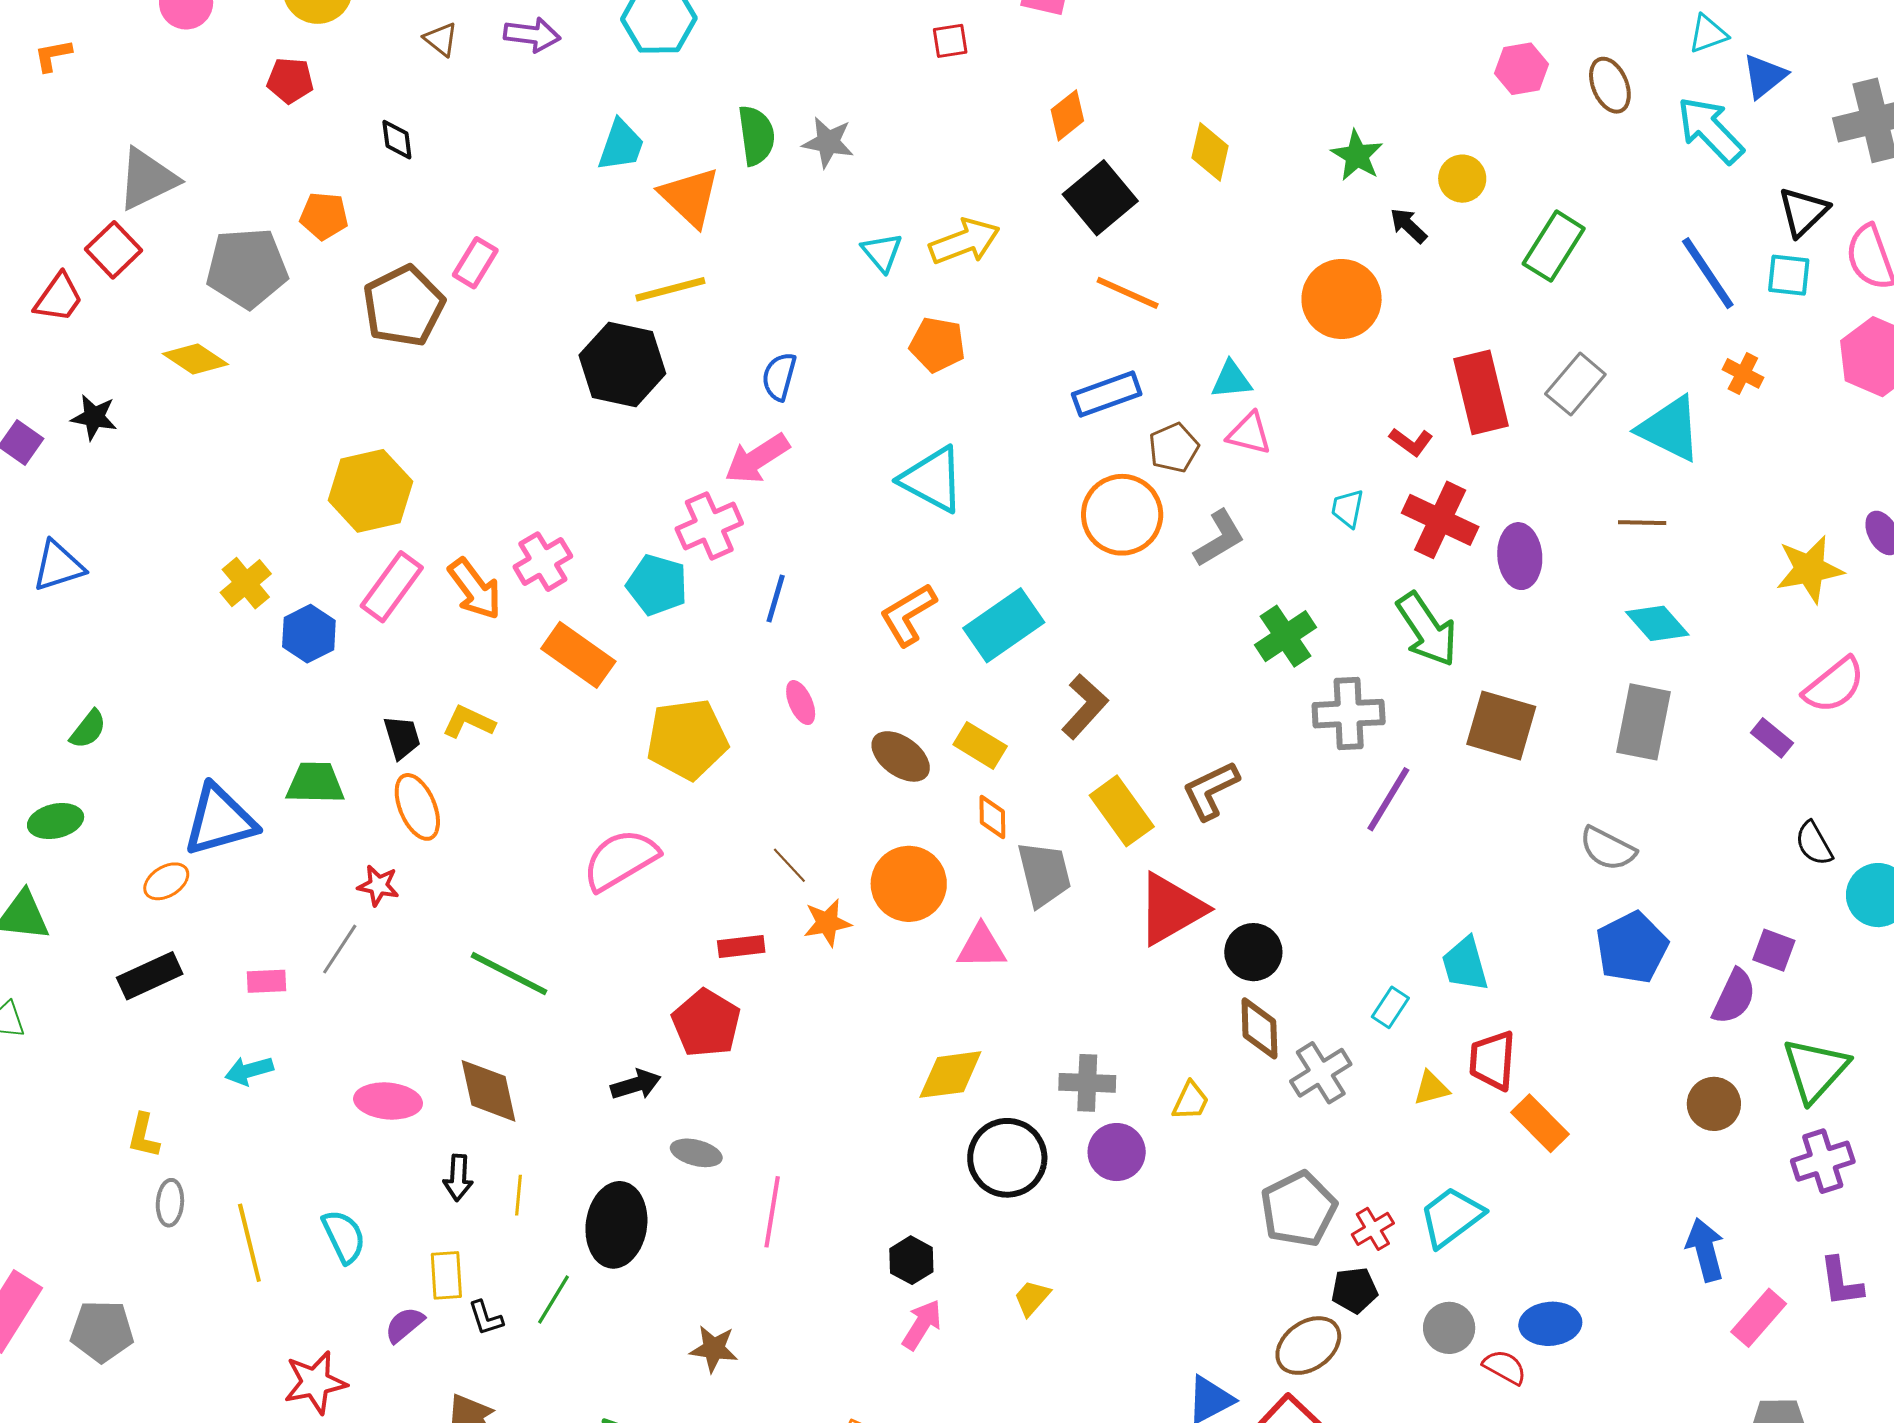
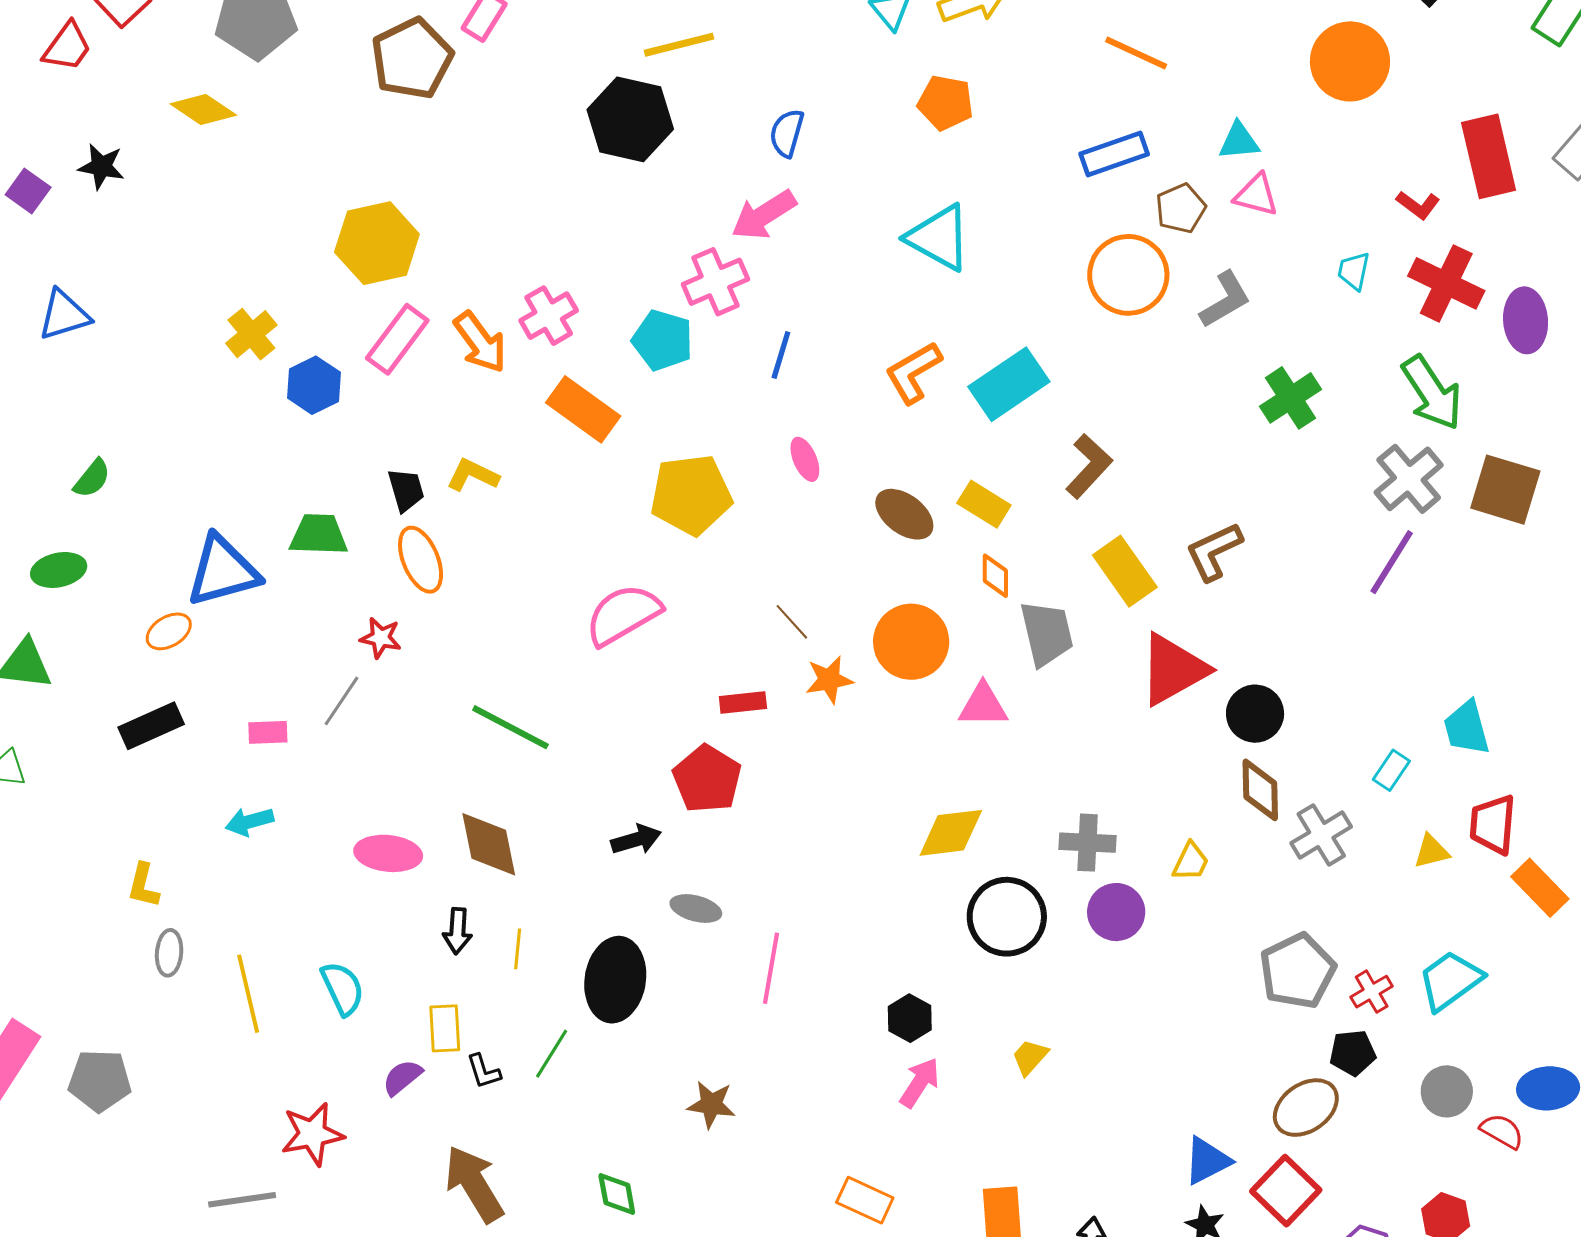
gray cross: (1349, 714) -> (1409, 479), moved, turned -38

